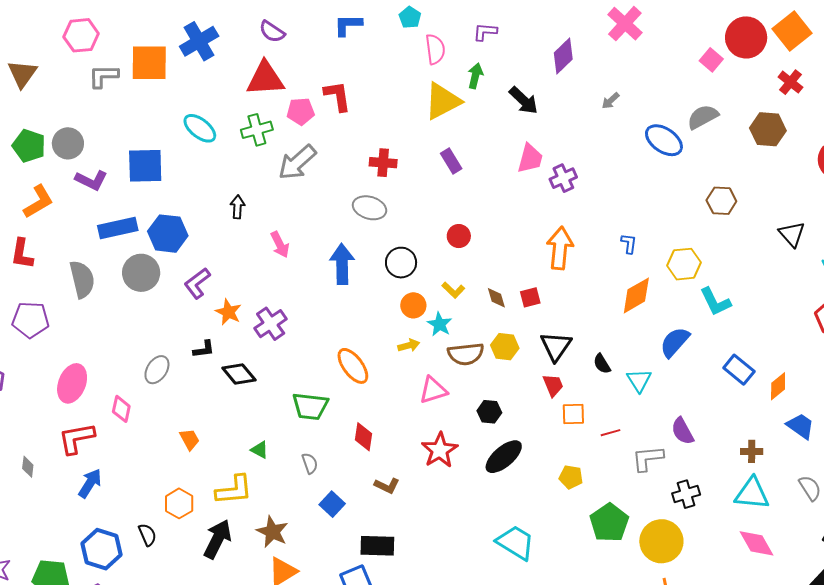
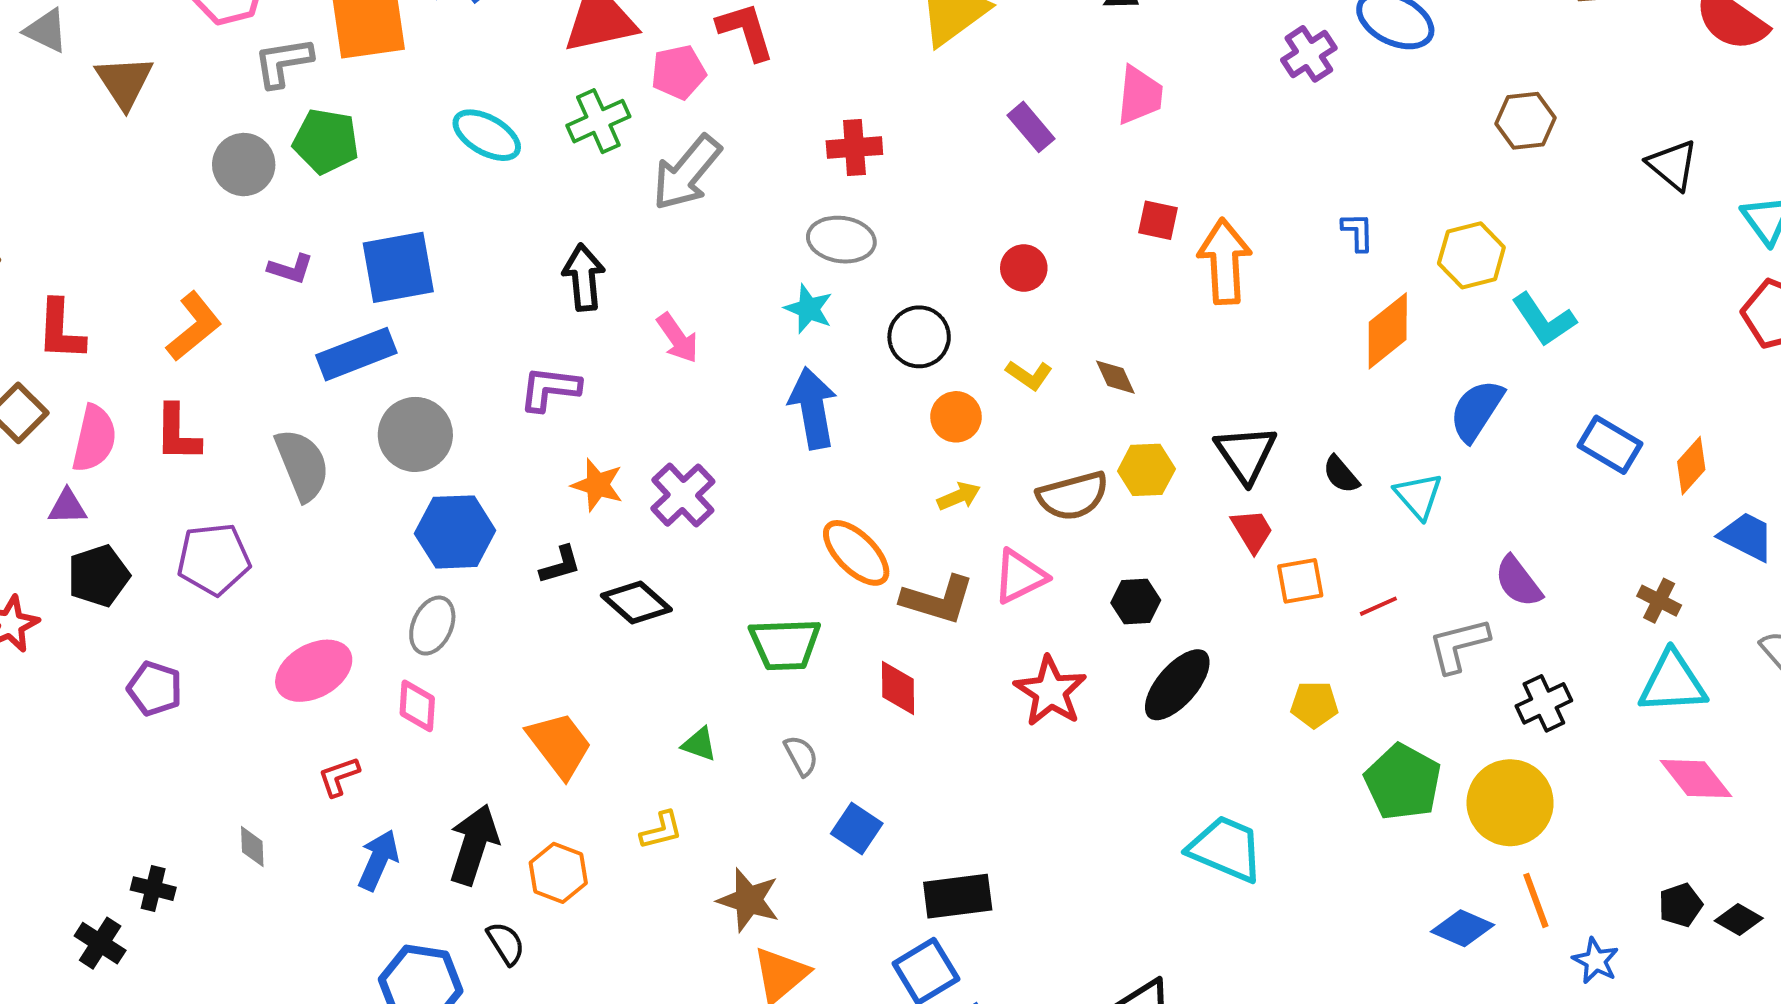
gray circle: (68, 143) -> (244, 165), moved
green pentagon: (29, 146) -> (326, 141), moved
purple rectangle: (451, 161) -> (1031, 127), moved
blue square: (145, 166) -> (398, 267), moved
purple cross: (563, 178) -> (1309, 54), moved
purple L-shape: (91, 180) -> (291, 269), size x0.7
black arrow: (238, 207) -> (584, 277), size x1.4
blue hexagon: (168, 234) -> (455, 532), moved
blue arrow: (342, 264) -> (813, 408), moved
purple L-shape: (197, 283) -> (550, 389), moved, turned 52
red square: (530, 297) -> (1158, 220), moved, turned 35
cyan star: (440, 324) -> (809, 309), moved
gray ellipse: (157, 370) -> (432, 626), moved
pink ellipse: (72, 383) -> (314, 671), turned 48
red L-shape: (77, 438) -> (339, 777), size x0.6
orange trapezoid: (190, 439) -> (560, 745), size x1.6
brown cross: (752, 451) -> (1659, 601), turned 35
brown L-shape: (387, 486) -> (938, 600), moved, size x1.5
yellow L-shape: (234, 490) -> (661, 830), size x0.6
black arrow: (217, 539) -> (474, 845), moved

